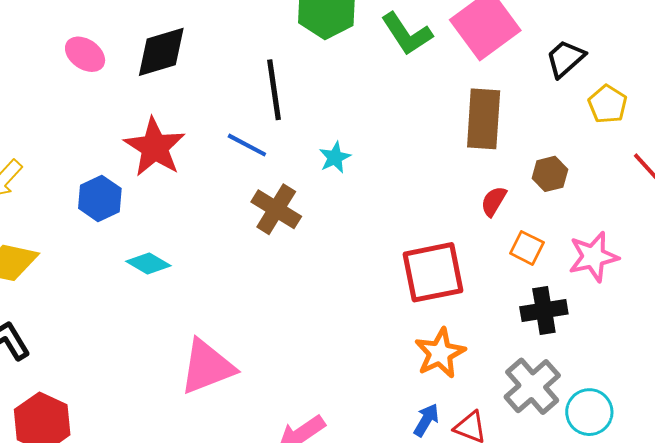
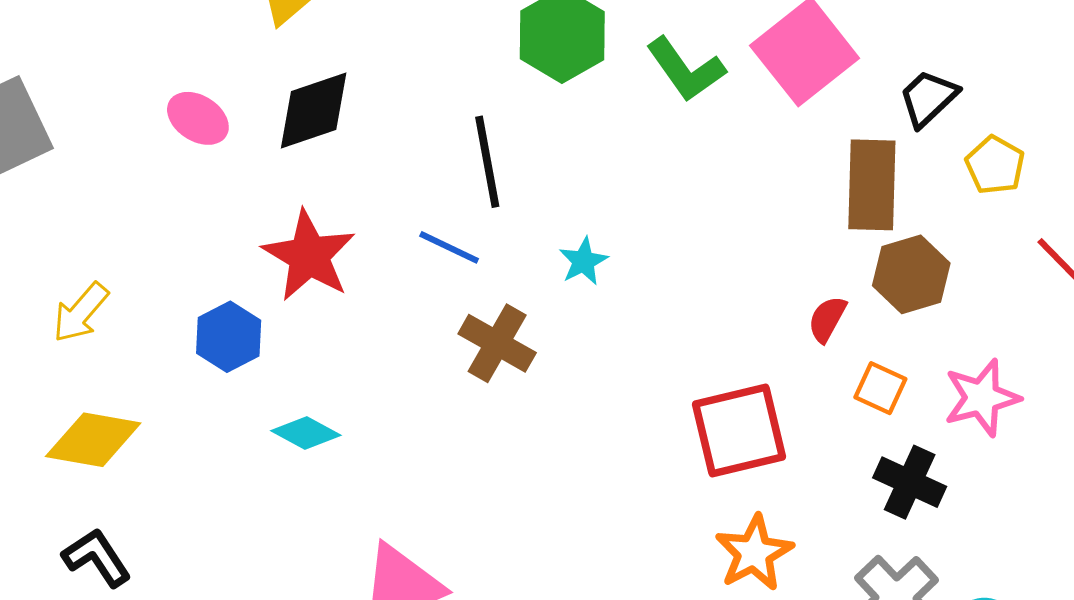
brown rectangle: (484, 119) -> (872, 185), moved
brown hexagon: (550, 174) -> (911, 274), size x1.4
black cross: (544, 310) -> (910, 482), turned 36

